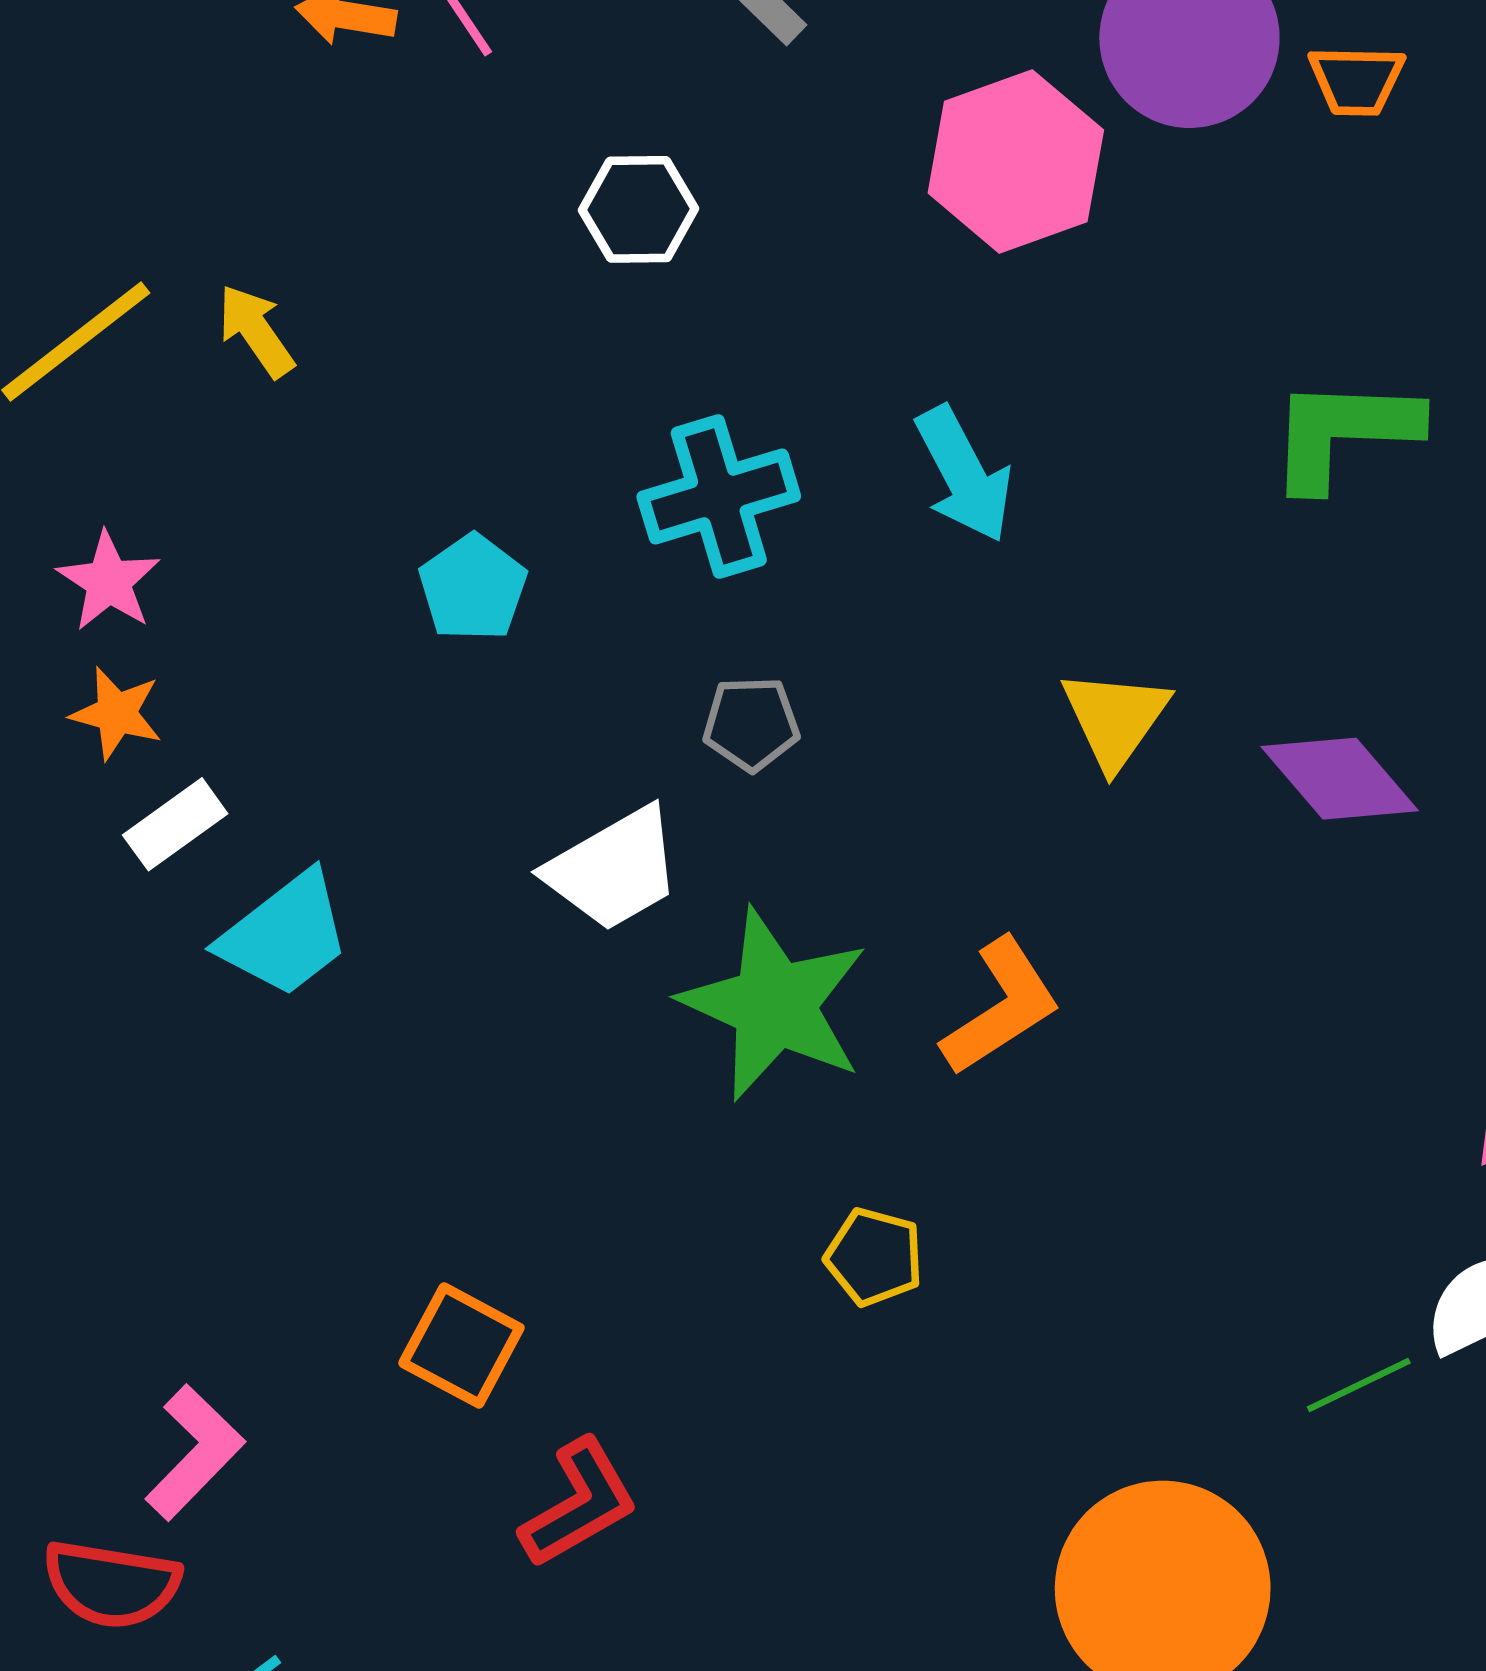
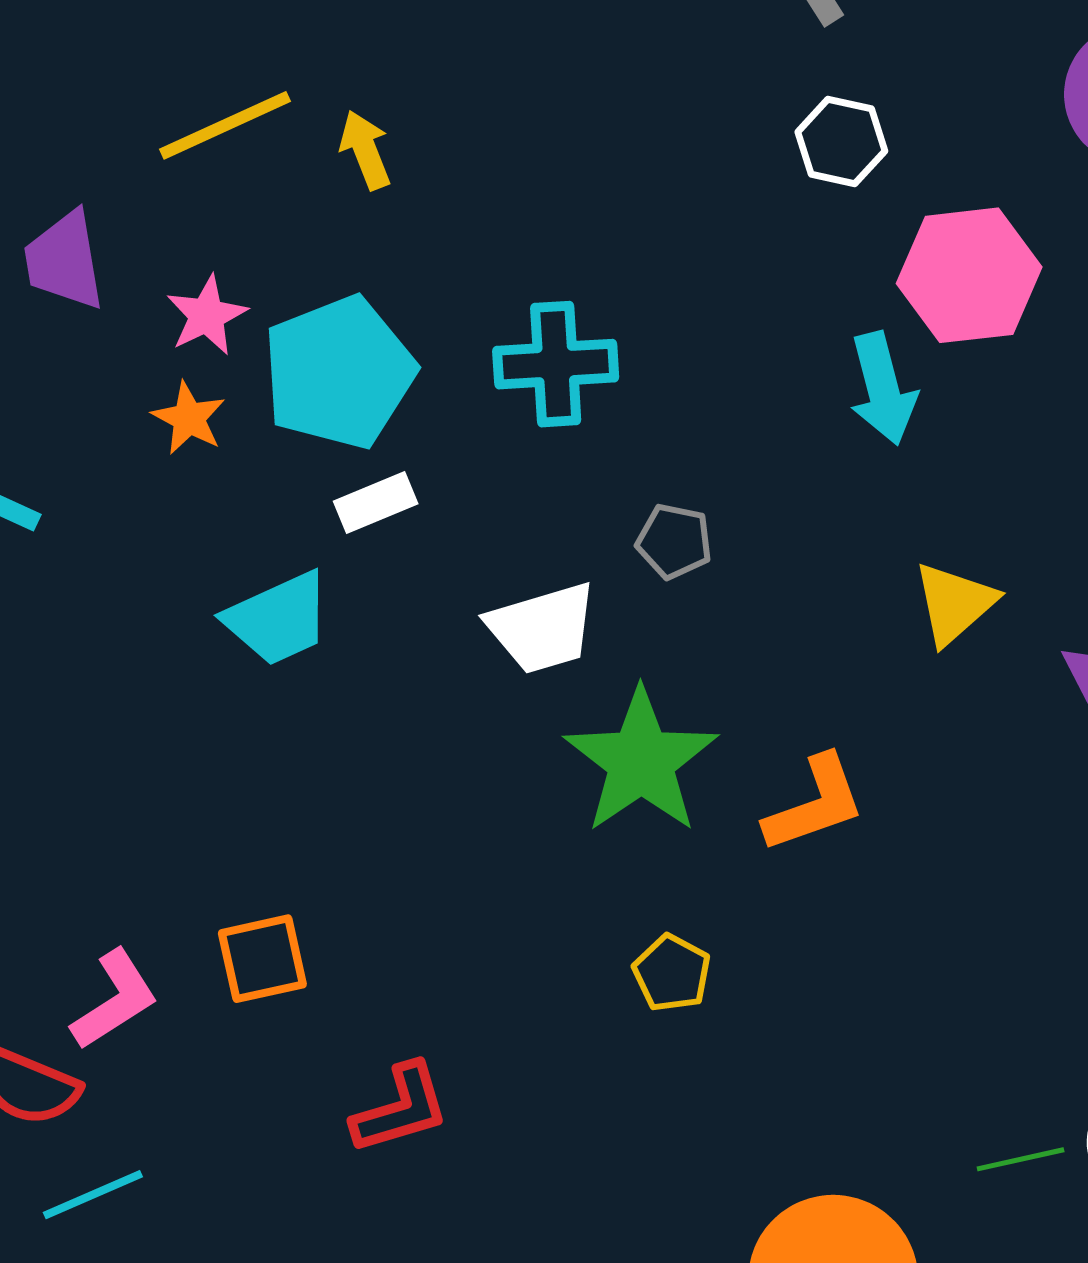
pink hexagon: (1016, 162) -> (969, 275), moved
white hexagon: (639, 209) -> (841, 141), moved
cyan cross: (719, 496) -> (556, 364), moved
cyan pentagon: (473, 588) -> (339, 372), moved, size x1.8
white rectangle: (175, 824) -> (376, 502), moved
orange square: (461, 1345) -> (262, 959), moved, turned 36

